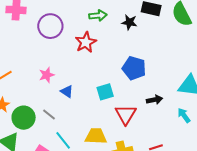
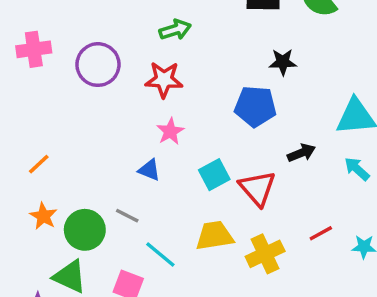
black star: (129, 22) -> (283, 62), moved
red star: (86, 42) -> (164, 80), turned -30
pink star: (47, 75) -> (170, 131), moved
cyan square: (105, 92) -> (214, 175), moved

